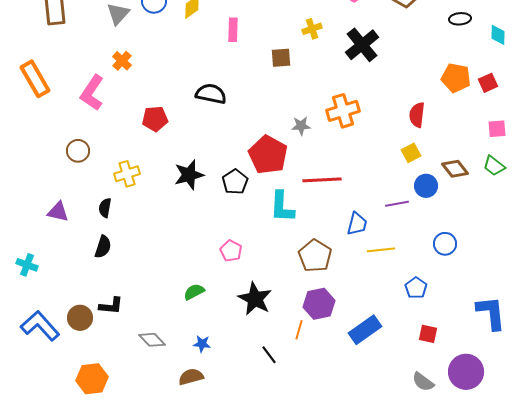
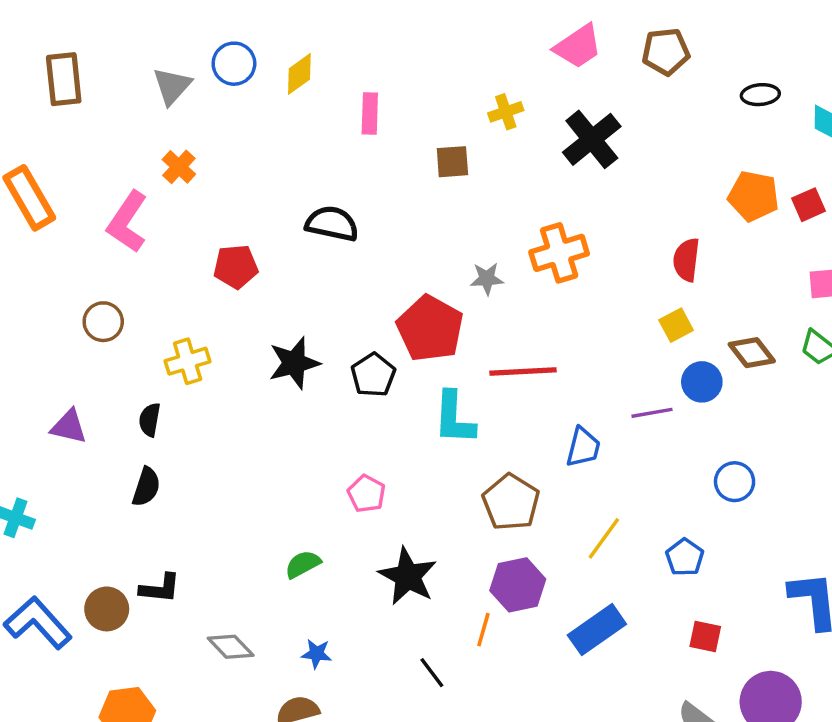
yellow line: (381, 250) -> (604, 538), moved, turned -48

